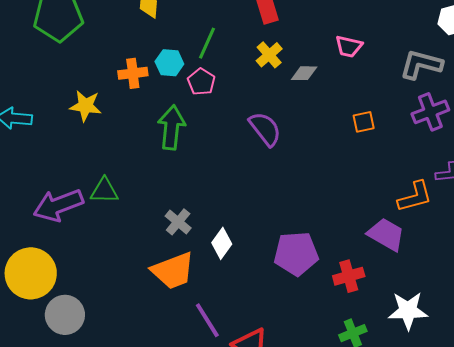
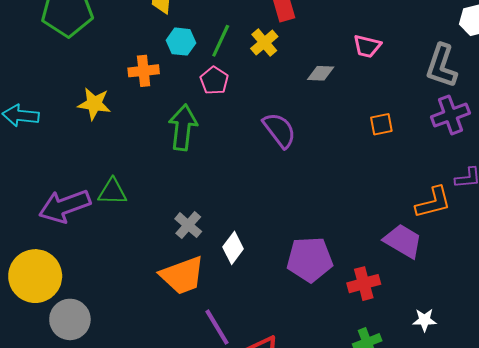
yellow cross: (269, 55) -> (264, 43), moved
cyan hexagon: (169, 63) -> (181, 42), moved
gray L-shape: (421, 64) -> (442, 66), turned -87
white star: (408, 311) -> (424, 320), size x0.6

